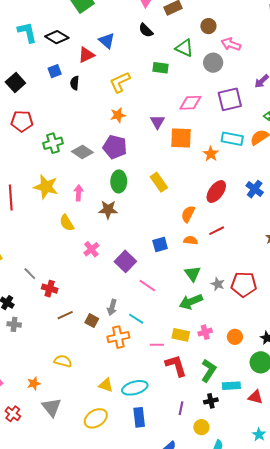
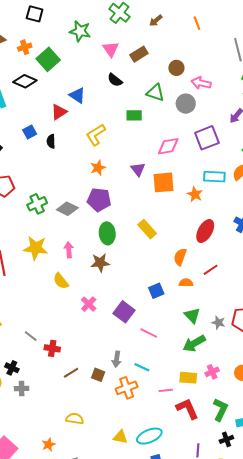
black diamond: (57, 37) -> (25, 81), moved

